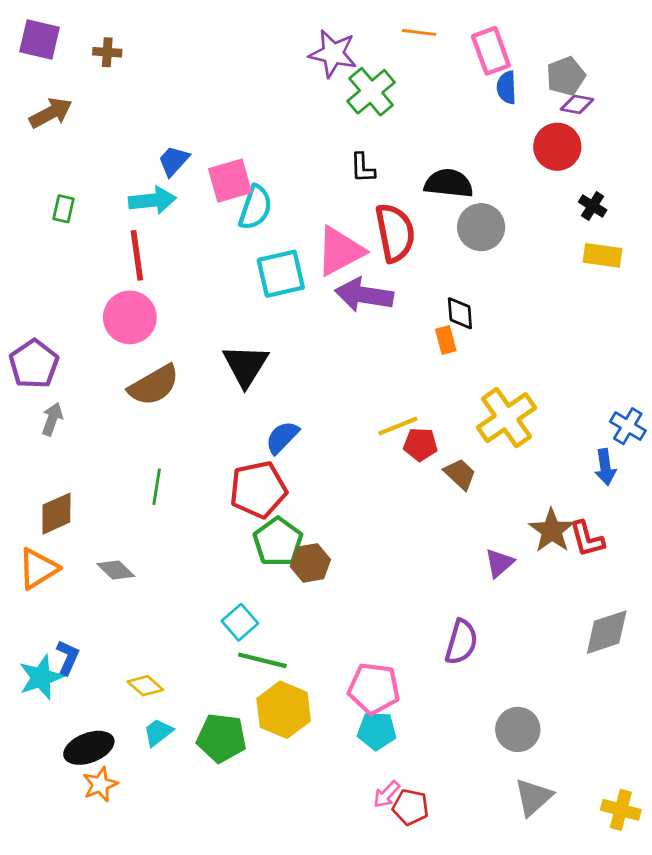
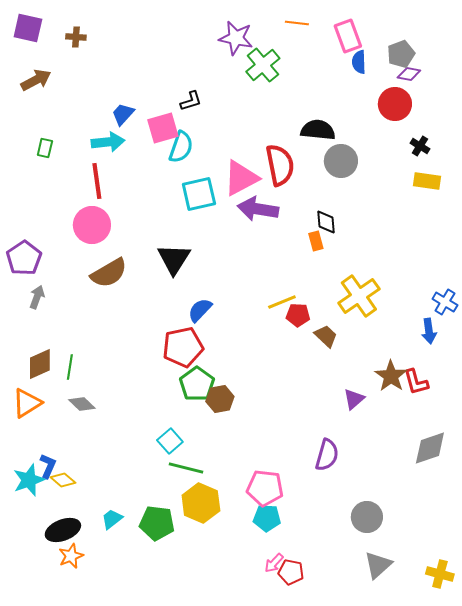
black L-shape: (363, 168) -> (191, 101), moved, turned -105
green line: (157, 487) -> (70, 367), moved
yellow diamond: (145, 686) -> (63, 480), moved

